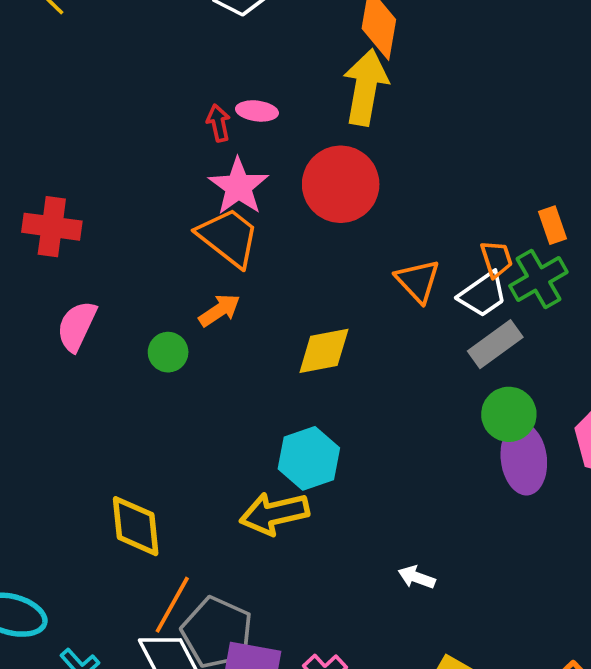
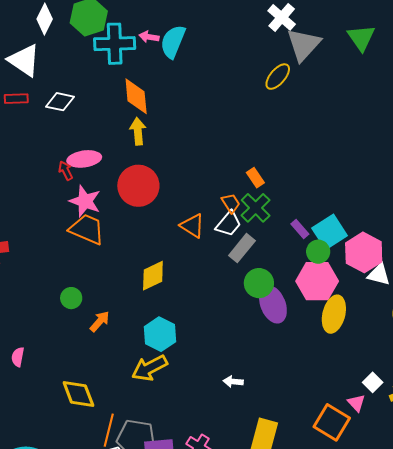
yellow arrow: (366, 87) -> (138, 131), size x0.7
pink ellipse: (257, 111) -> (84, 159), size x1.5
orange arrow: (220, 310) -> (100, 321), moved
pink semicircle: (77, 326) -> (18, 357), moved, size x0.7

